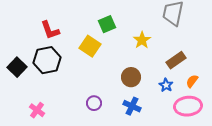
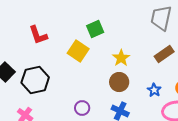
yellow star: (142, 40) -> (121, 58), moved
black hexagon: (47, 60) -> (35, 80), moved
brown rectangle: (176, 60) -> (164, 54), moved

